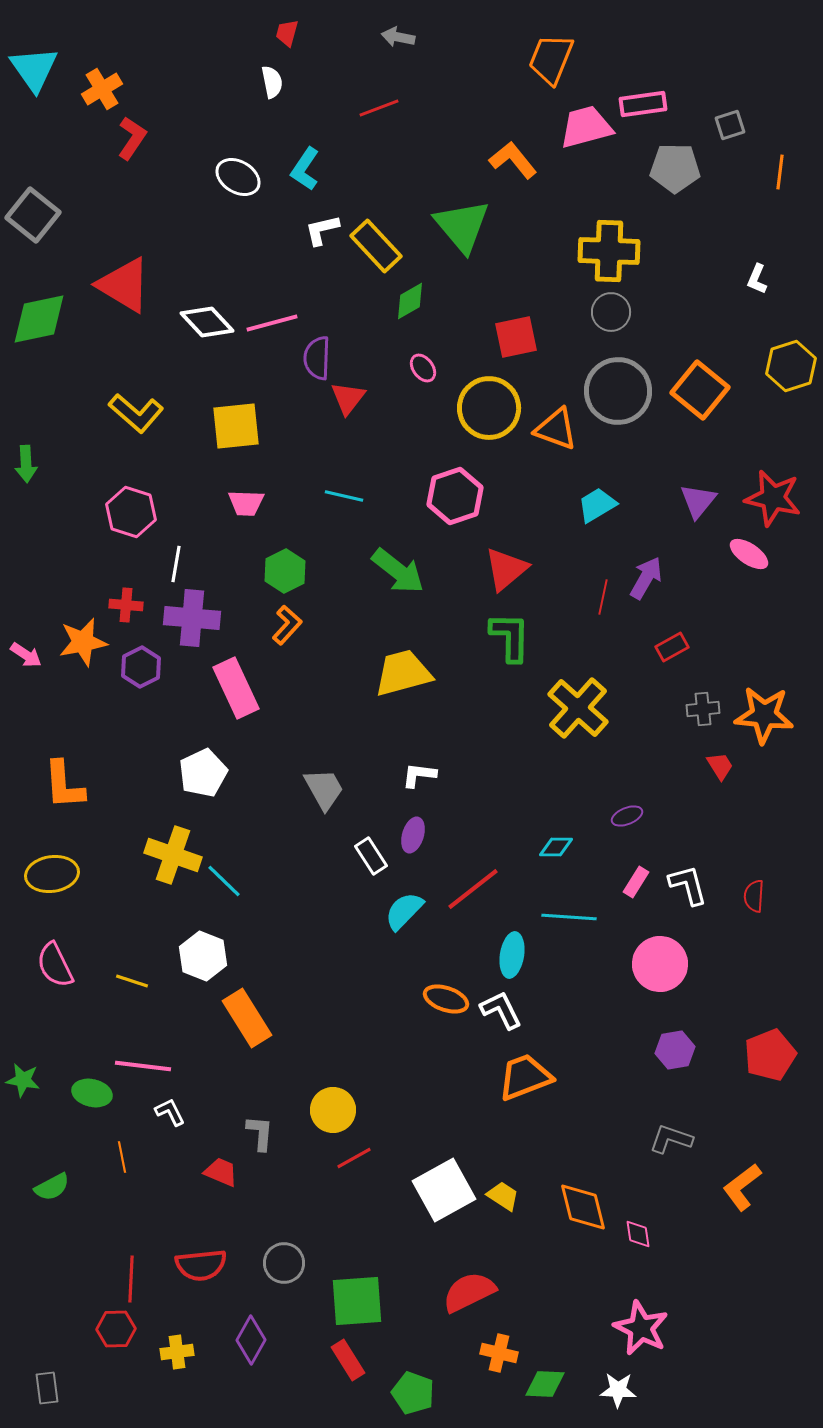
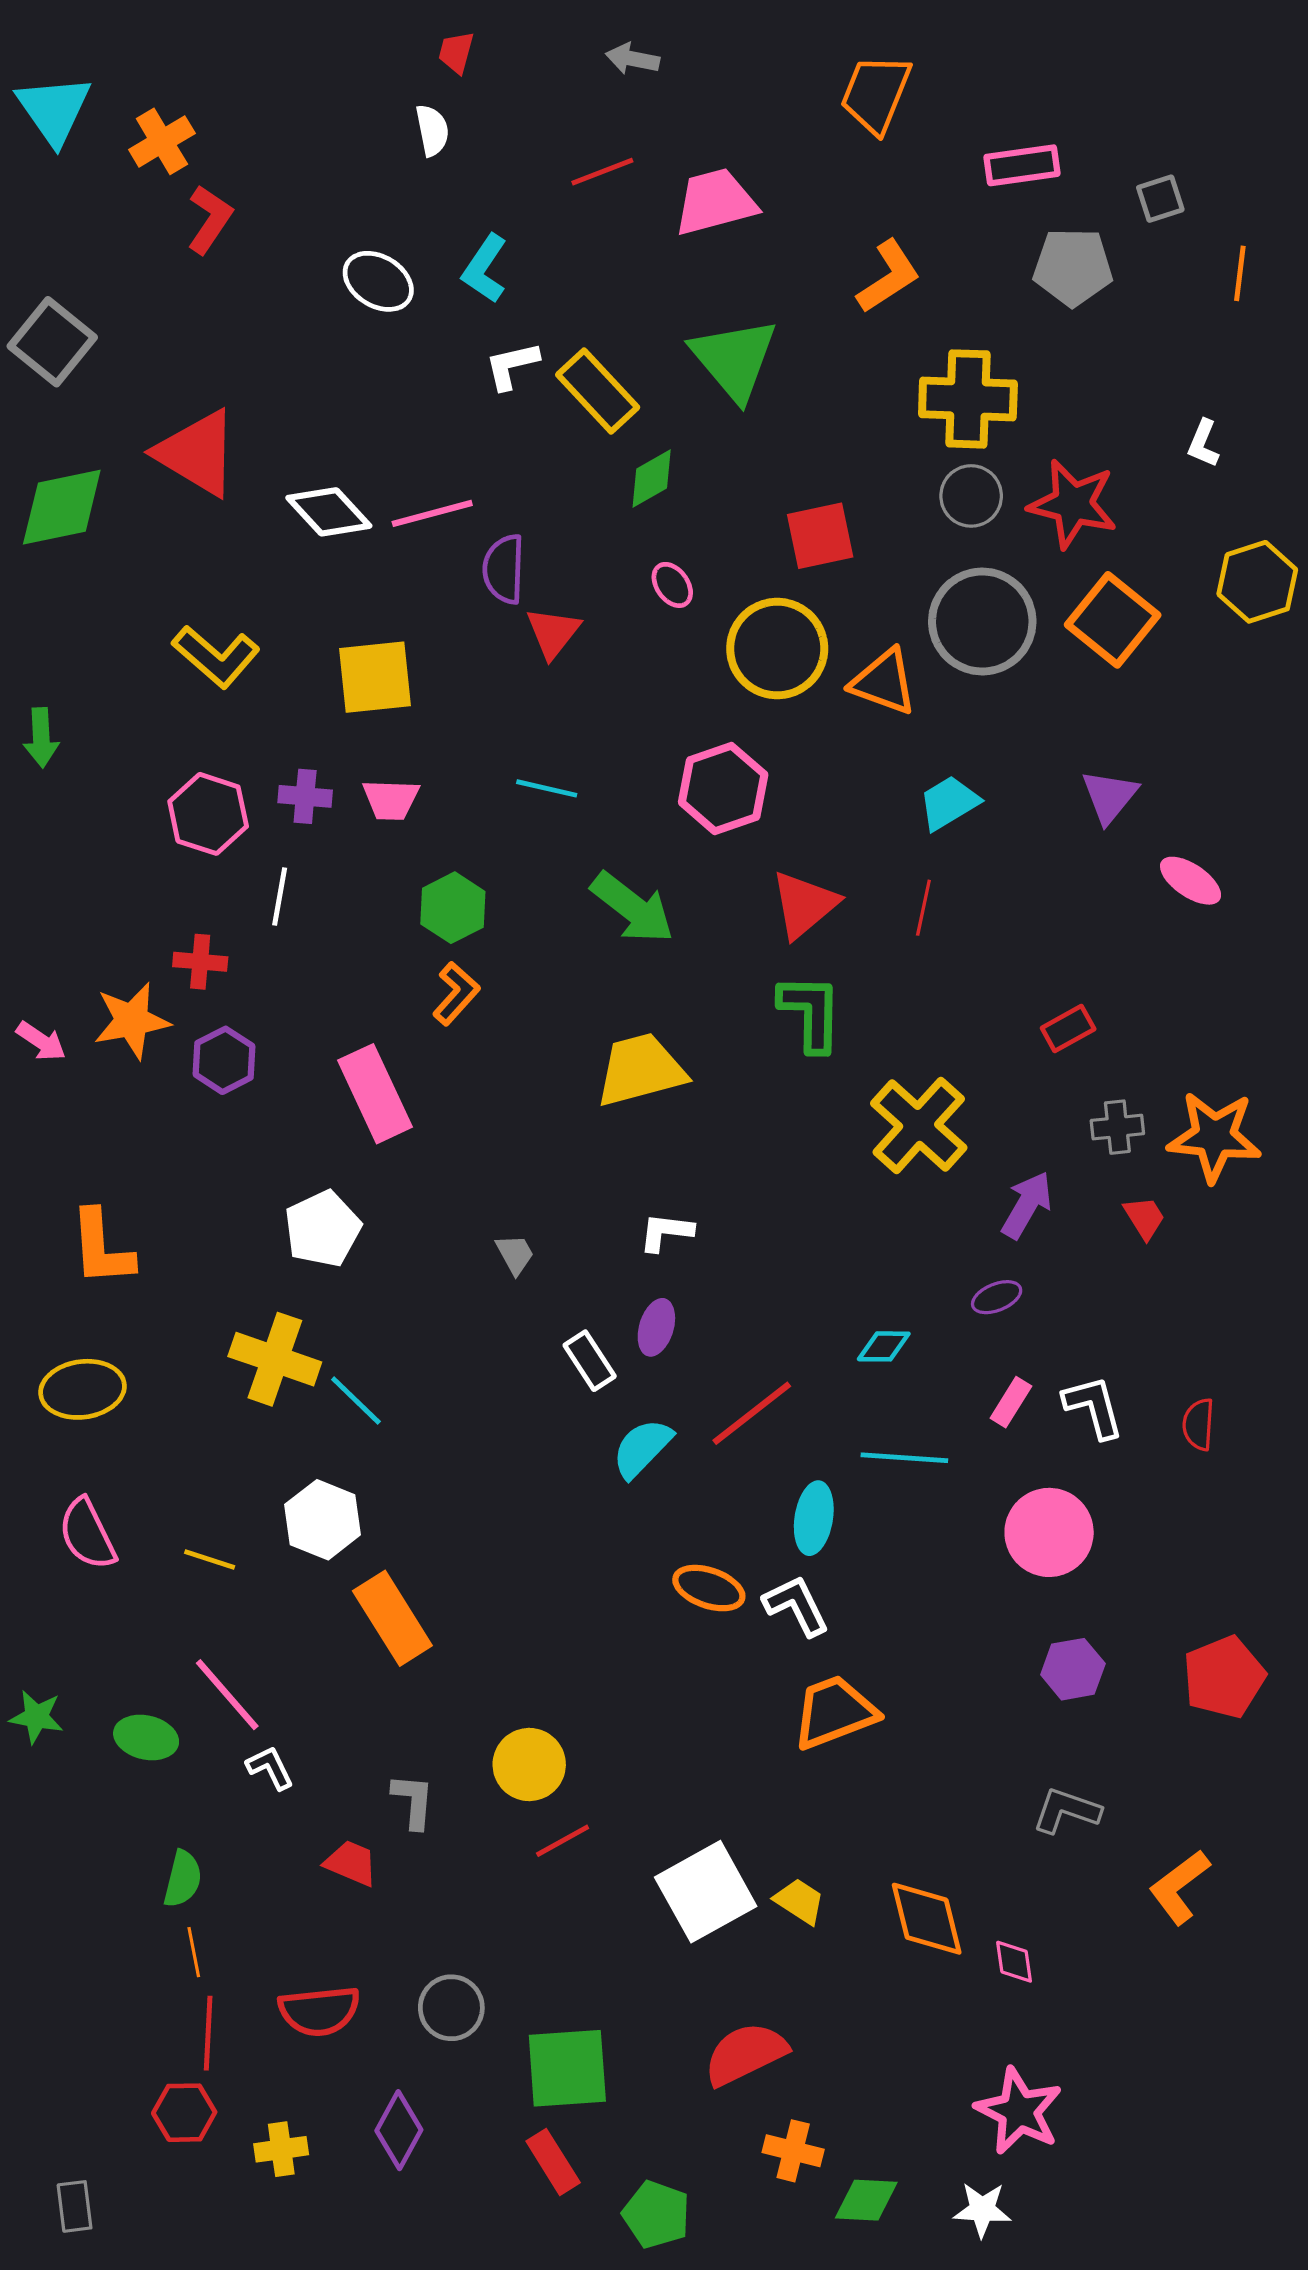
pink trapezoid: (586, 127) -> (715, 202), moved
orange L-shape: (513, 160) -> (888, 277), moved, turned 96
red star: (773, 498) -> (1073, 504), moved
purple arrow: (646, 578) -> (1027, 1205), moved
red line: (603, 597) -> (923, 908), moved
purple cross: (192, 618) -> (305, 796), moved, size x0.6
gray trapezoid: (324, 789) -> (515, 1254), size x0.6
pink line: (143, 1066) -> (227, 1695), turned 42
orange line: (122, 1157) -> (194, 1952), moved
green semicircle: (52, 1187) -> (183, 1879), moved, turned -48

